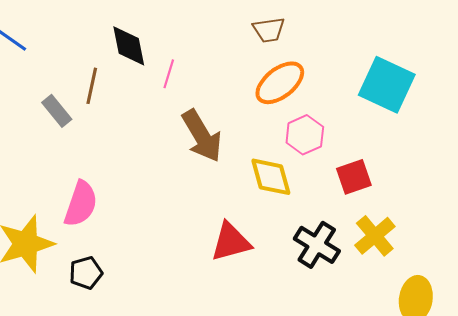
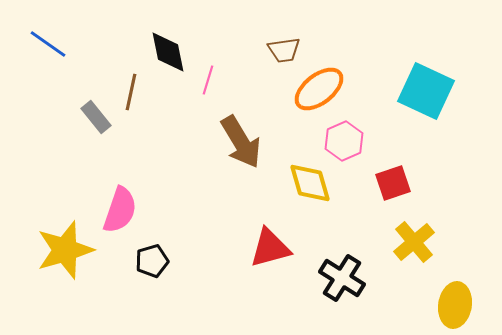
brown trapezoid: (269, 30) -> (284, 50), moved
black cross: (317, 245) -> (342, 278), moved
black pentagon: (86, 273) -> (152, 261), moved

